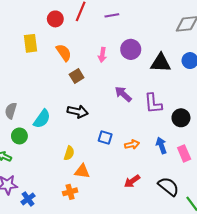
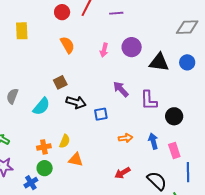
yellow rectangle: (31, 43) -> (22, 31), moved
brown square: (77, 76) -> (60, 82), moved
green circle: (19, 136) -> (45, 168), moved
blue square: (105, 137) -> (101, 114), moved, turned -32
orange cross: (70, 192) -> (44, 147), moved
blue cross: (28, 199) -> (31, 183), moved

